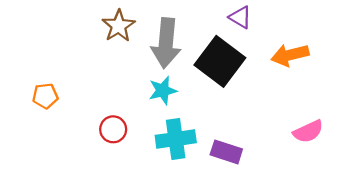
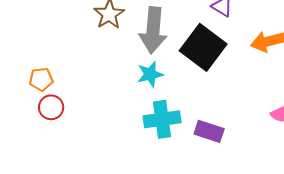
red circle: (113, 129) -> (51, 107), moved

